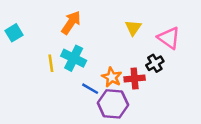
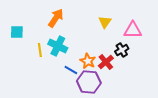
cyan square: (14, 33) -> (17, 32), moved, turned 32
pink triangle: (169, 38) -> (133, 30), turned -36
red cross: (135, 79) -> (106, 62), turned -35

